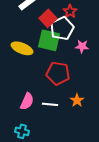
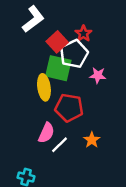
yellow ellipse: (22, 48) -> (44, 87), moved, turned 60
pink semicircle: (27, 101) -> (46, 133), moved
white line: (50, 104) -> (60, 145), turned -49

